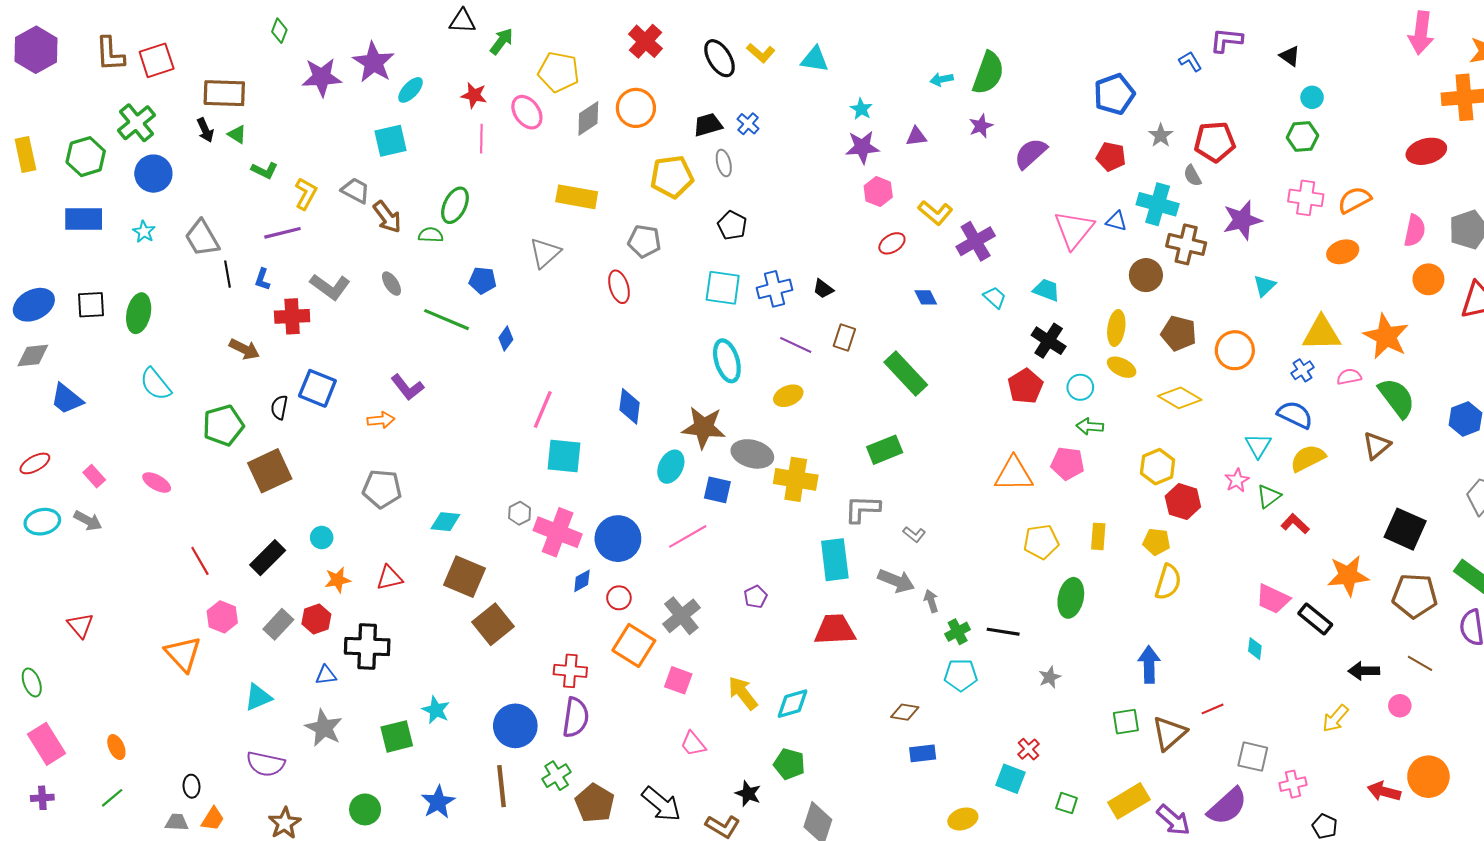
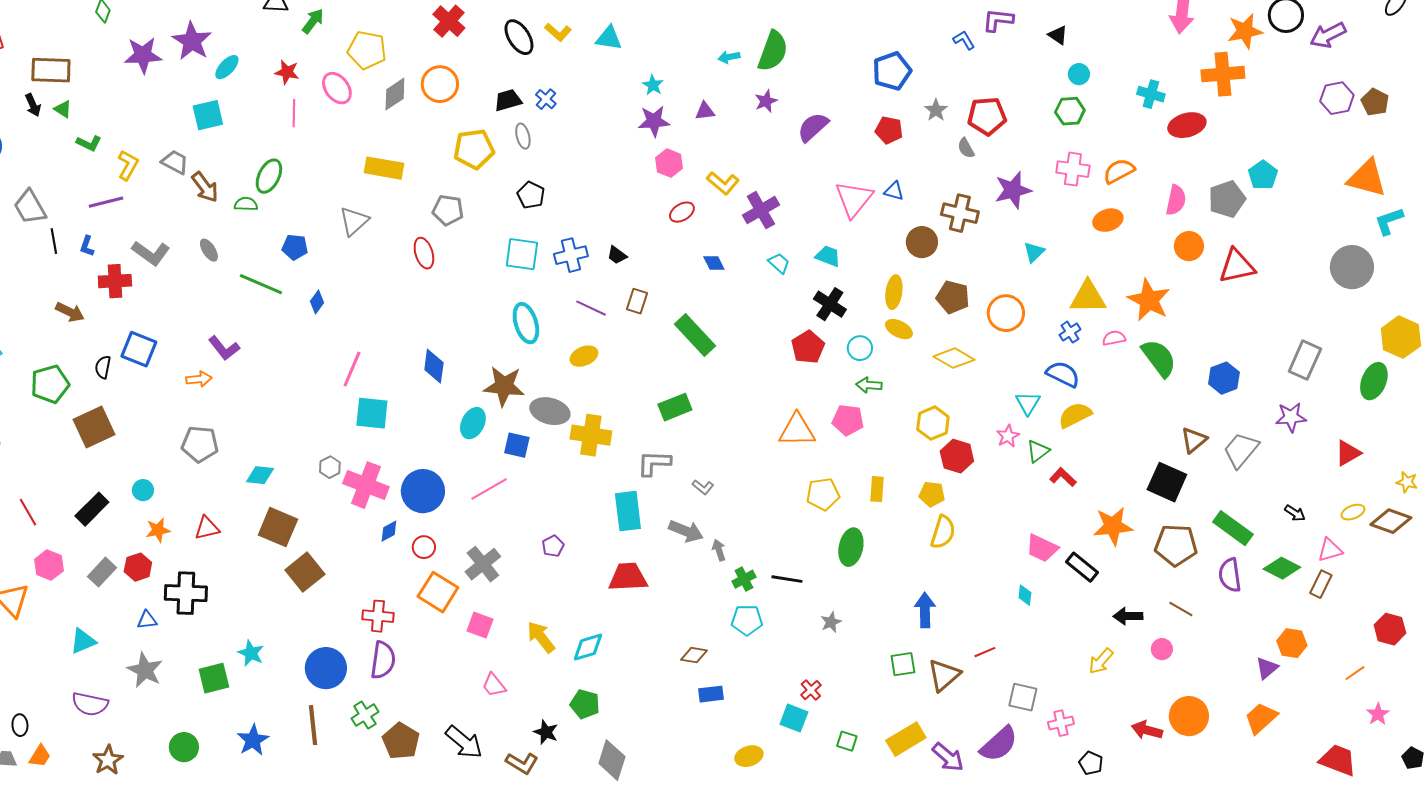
cyan cross: (1158, 204) -> (1151, 94), moved, size x0.7
brown triangle: (1377, 445) -> (1194, 440), moved

